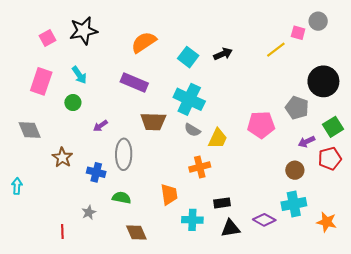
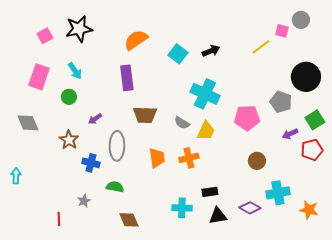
purple rectangle: (134, 82) -> (127, 78), turned 60
cyan cross: (189, 99) -> (205, 94), moved
brown star: (62, 157) -> (69, 140), moved
brown circle: (295, 170) -> (257, 161), moved
orange trapezoid: (169, 194) -> (157, 158), moved

